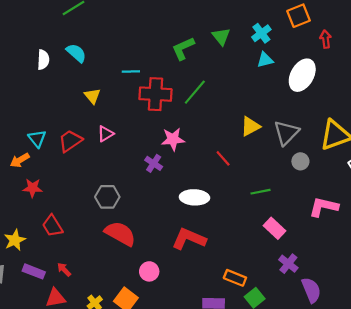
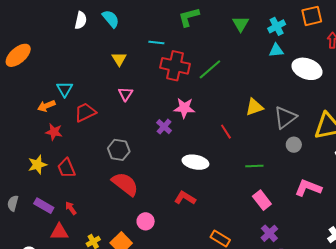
green L-shape: (183, 48) -> (189, 17), moved
white ellipse: (302, 75) -> (307, 69), turned 72
pink triangle: (105, 134) -> (126, 94), turned -35
red trapezoid: (70, 141) -> (85, 112), moved
red L-shape: (189, 239) -> (185, 198), size x0.7
yellow star: (15, 240) -> (37, 165), moved

